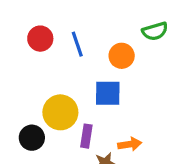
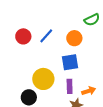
blue line: (77, 44) -> (46, 36), turned 70
purple rectangle: (86, 136) -> (70, 86), moved

